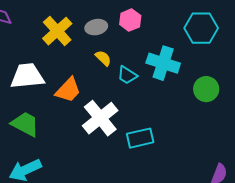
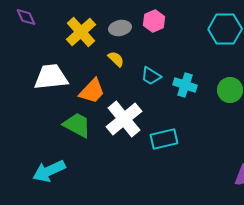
yellow semicircle: (103, 58) -> (116, 59), moved
cyan cross: (163, 63) -> (185, 85), moved, size x0.7
green trapezoid: (25, 124) -> (77, 125), moved

